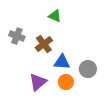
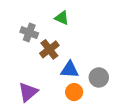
gray cross: (17, 36) -> (29, 33), moved
purple triangle: (38, 82) -> (28, 92), moved

